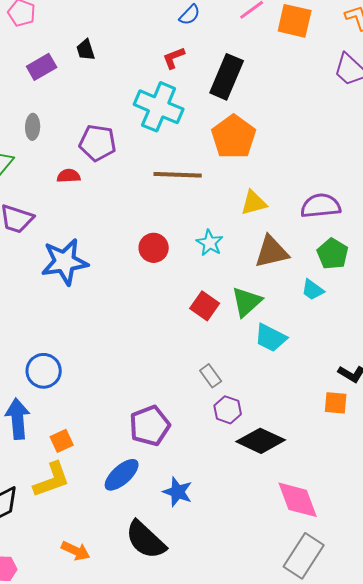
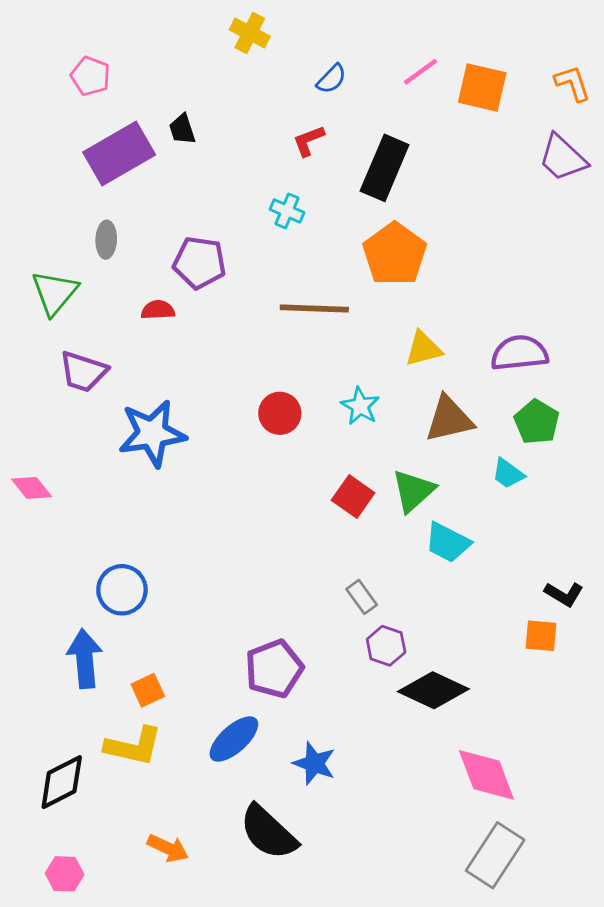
purple rectangle: (42, 67) -> (119, 154), size x1.6
cyan cross: (159, 107) -> (287, 211), size x0.5
yellow L-shape: (52, 480) -> (133, 746), turned 33

